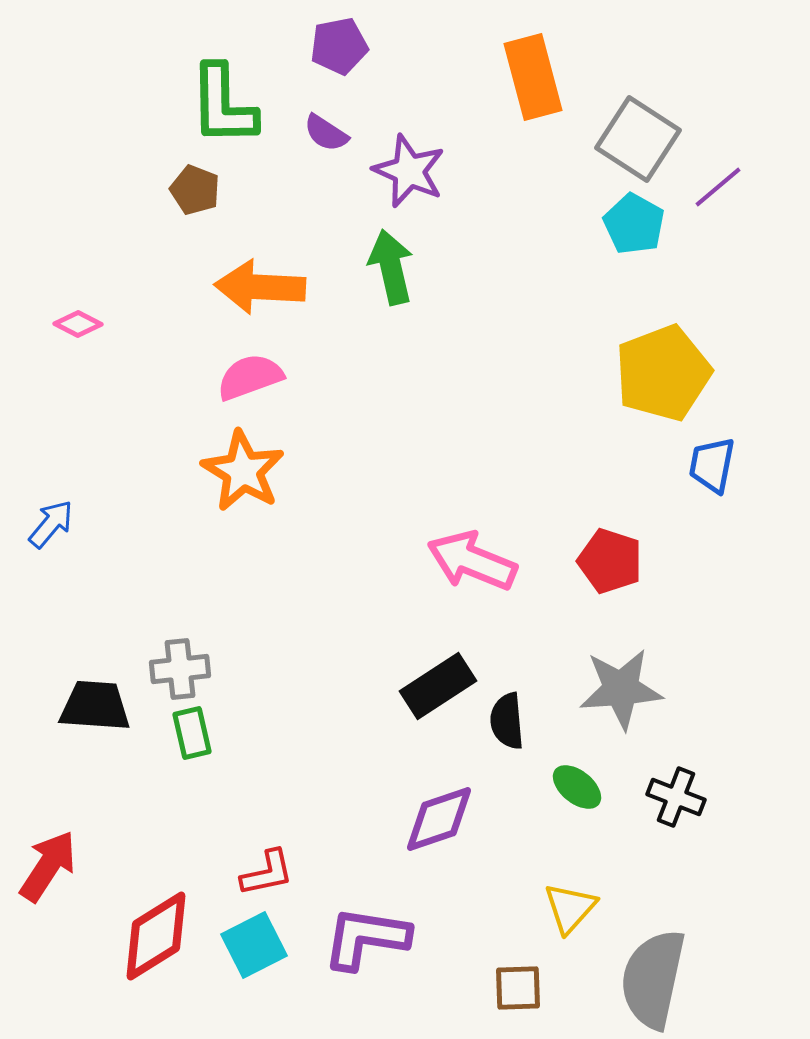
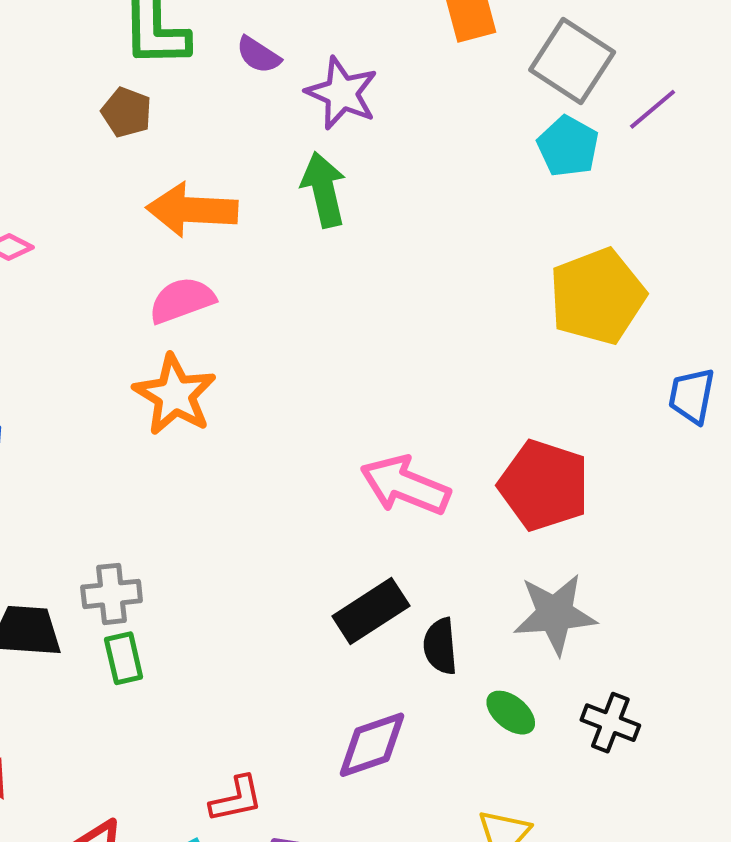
blue trapezoid: (712, 465) -> (692, 396), moved
red pentagon: (610, 561) -> (544, 485), size x1.4
red L-shape: (267, 873) -> (236, 799), moved

